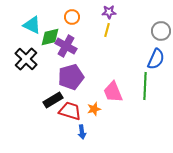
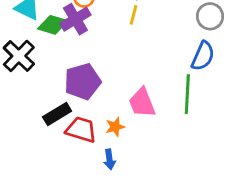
green diamond: (50, 37) -> (53, 25), turned 30
purple cross: (66, 46) -> (75, 19), moved, turned 30
blue arrow: (82, 132) -> (109, 159), moved

